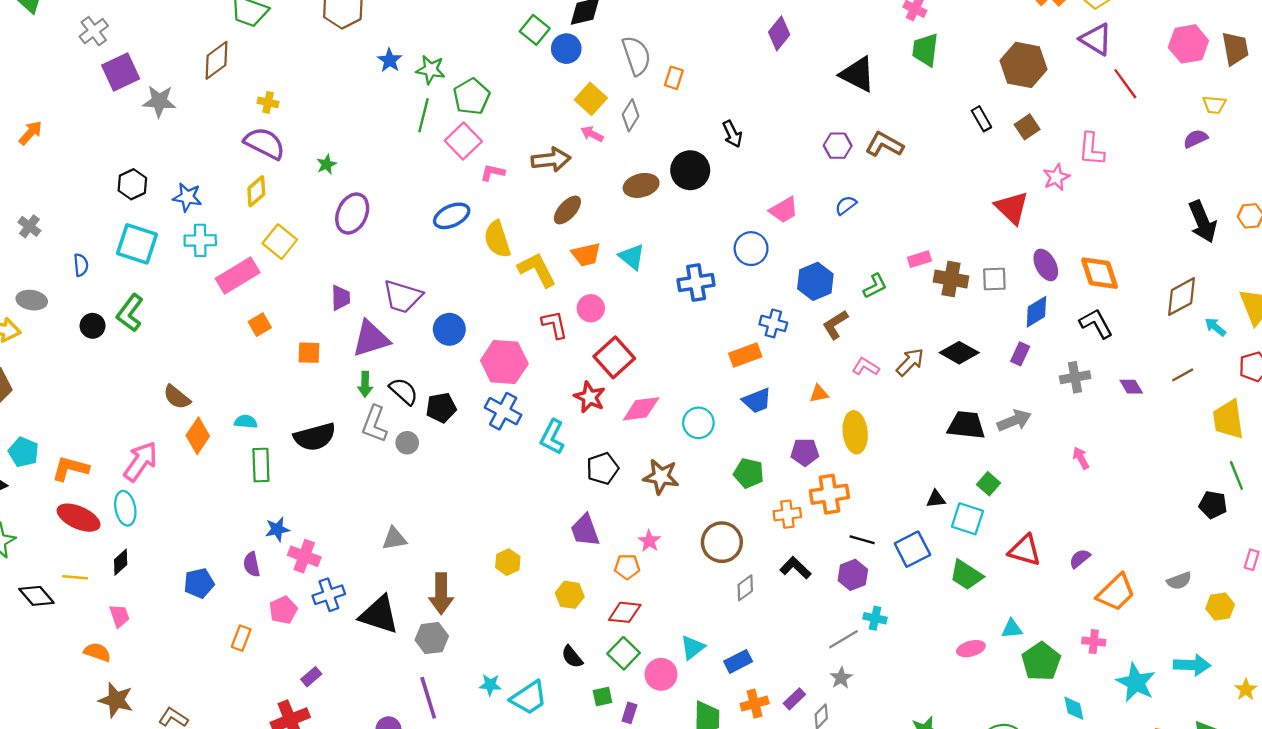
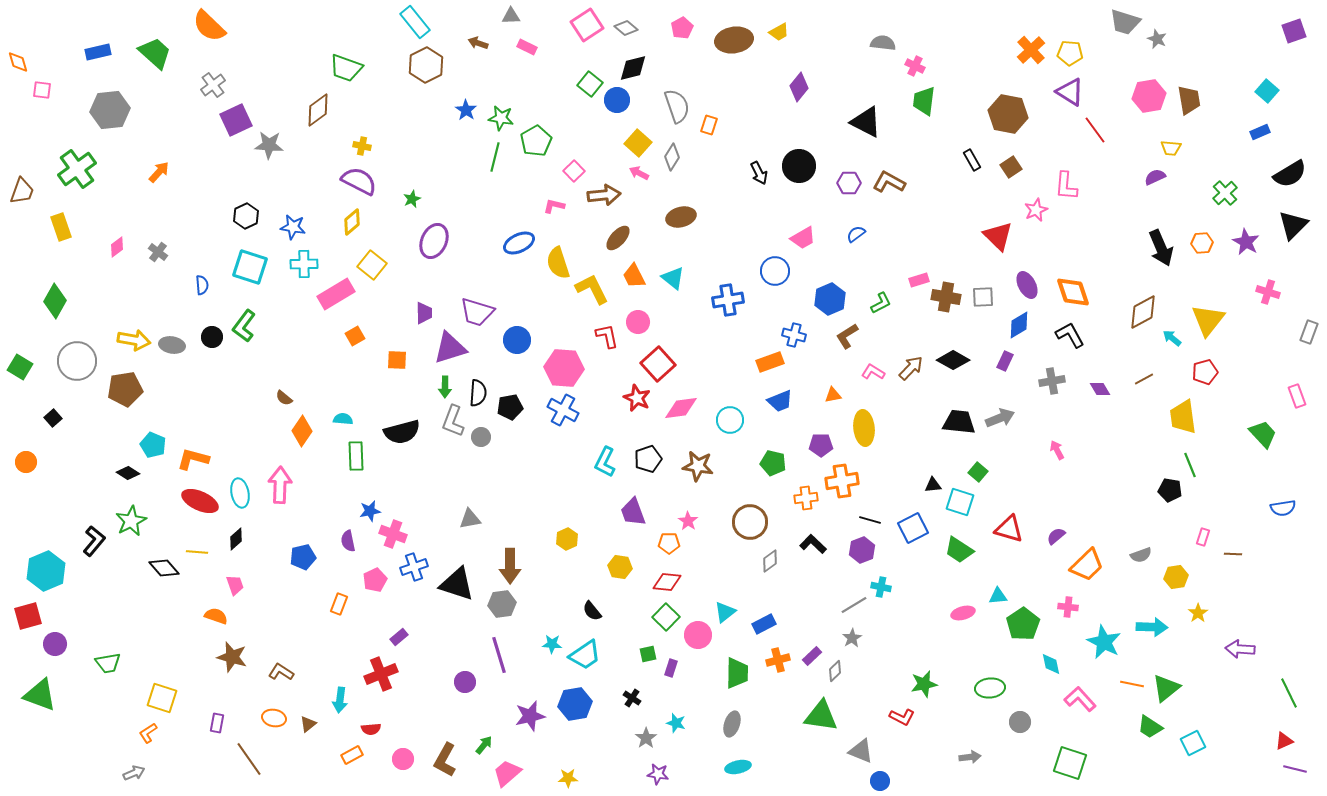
pink square: (463, 141) -> (574, 171), moved, size x0.7
black circle: (690, 170) -> (799, 166), moved
orange trapezoid: (586, 254) -> (634, 276), turned 76
gray ellipse: (32, 300) -> (172, 345), moved
black semicircle: (404, 391) -> (478, 393), turned 52
brown semicircle: (177, 397) -> (284, 398), size x0.7
cyan L-shape: (552, 437) -> (605, 462), moved
pink arrow: (141, 461) -> (280, 485), moved, turned -33
black semicircle: (572, 657) -> (592, 611), moved
yellow star: (1246, 690) -> (1198, 613), moved

